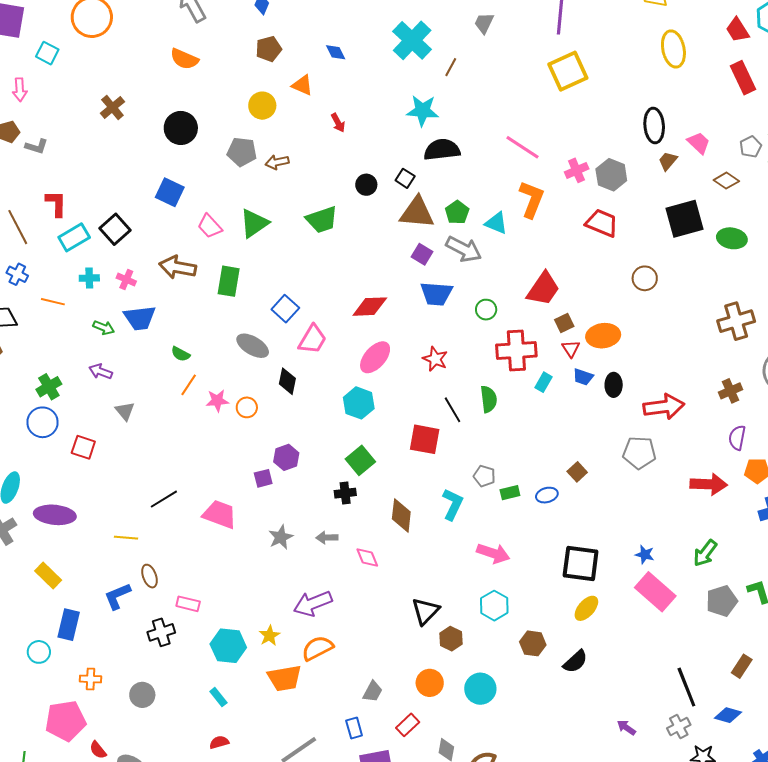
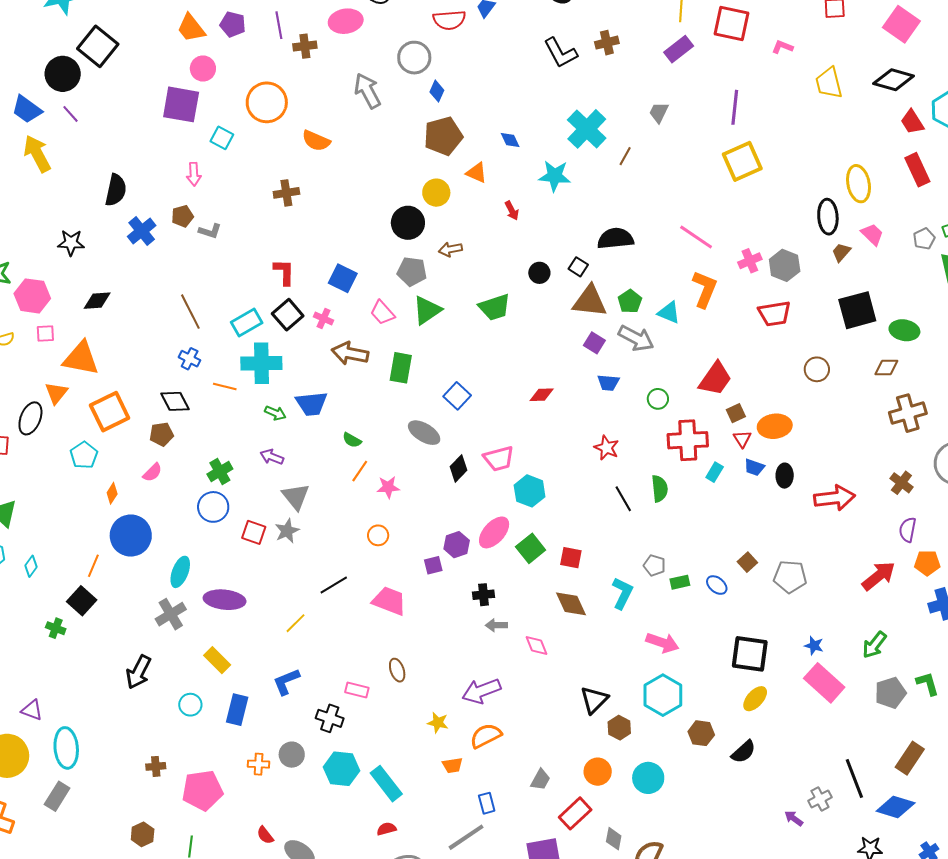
brown pentagon: (269, 49) -> (443, 136), size x1.5
yellow ellipse: (673, 49) -> (859, 184), moved
orange semicircle: (184, 59) -> (316, 141), moved
brown cross: (112, 107) -> (286, 193), turned 30
cyan star: (423, 111) -> (555, 176), moved
black circle: (181, 128) -> (408, 223), moved
gray pentagon: (242, 152) -> (412, 271), moved
brown diamond: (726, 181) -> (886, 368), moved, turned -35
red L-shape: (56, 204) -> (284, 272), moved
red trapezoid: (602, 223) -> (774, 314), turned 148
cyan cross: (89, 278) -> (261, 363), size x2.0
pink cross: (126, 280) -> (323, 318), moved
blue trapezoid: (436, 294) -> (608, 383), size x0.7
red diamond: (370, 307) -> (542, 395), size x0.7
pink trapezoid: (313, 339) -> (499, 459), moved, turned 44
pink ellipse: (375, 357) -> (494, 532), moved
black diamond: (287, 381) -> (459, 468), turned 32
brown cross: (731, 391) -> (901, 483), turned -30
orange circle: (247, 407) -> (378, 535), moved
gray triangle: (125, 411) -> (296, 497), size x1.4
red square: (425, 439) -> (571, 558), moved, size x0.7
gray pentagon: (639, 453) -> (790, 577), moved
red arrow: (709, 484) -> (879, 576), turned -42
black cross: (345, 493) -> (483, 595), moved
blue ellipse: (547, 495) -> (717, 585), turned 55
brown diamond: (401, 515) -> (571, 604), turned -32
gray star: (281, 537) -> (287, 531), moved
yellow line: (126, 538) -> (295, 623), turned -50
brown ellipse: (150, 576) -> (397, 670), moved
cyan hexagon: (494, 606) -> (663, 695), size x1.4
black cross: (161, 632) -> (330, 718), turned 36
yellow star: (269, 636) -> (438, 723), turned -30
cyan hexagon: (228, 646) -> (342, 769), moved
cyan circle: (39, 652) -> (190, 705), moved
brown rectangle: (742, 666) -> (910, 758), size x1.4
orange trapezoid: (284, 678) -> (452, 765), size x0.6
gray circle: (142, 695) -> (292, 755), moved
cyan rectangle: (218, 697) -> (386, 784), size x1.8
blue diamond: (728, 715) -> (896, 807), size x1.4
pink pentagon: (66, 721) -> (202, 790), moved
red rectangle: (408, 725) -> (575, 813), size x1.4
gray cross: (679, 726) -> (820, 799), moved
blue rectangle: (354, 728) -> (487, 803), moved

